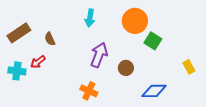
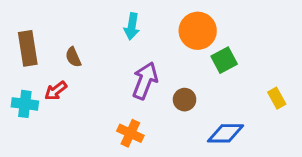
brown rectangle: (19, 33) -> (28, 48), turned -65
green square: (153, 41) -> (224, 60), turned 30

